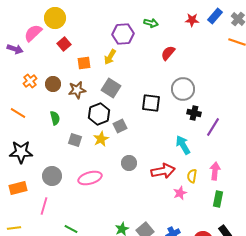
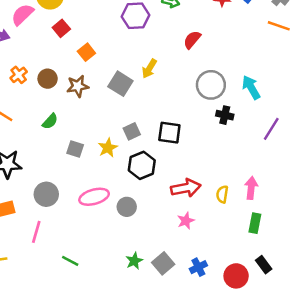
yellow arrow: (110, 57) -> (149, 69), moved
orange square: (84, 63) -> (86, 52), turned -32
black square: (151, 103) -> (169, 133), moved
black hexagon: (99, 114) -> (142, 165), moved
green semicircle: (55, 118) -> (50, 121), turned 56
purple line: (213, 127) -> (271, 129), moved
cyan arrow: (183, 145) -> (251, 87), moved
gray circle: (129, 163) -> (127, 207), moved
pink star: (180, 193) -> (186, 221), moved

